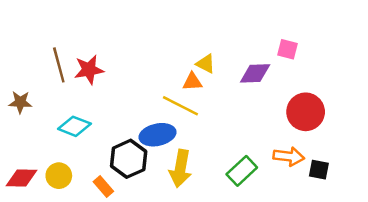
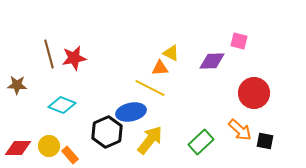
orange arrow: (289, 156) -> (240, 130), turned 35
yellow arrow: (180, 168) -> (150, 140), turned -152
orange rectangle: (103, 186) -> (70, 155), moved

